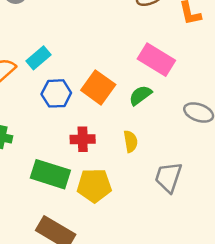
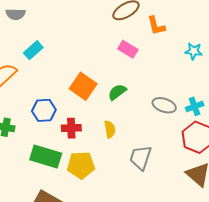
cyan rectangle: (39, 58) -> (33, 50), moved
pink rectangle: (156, 60) -> (128, 49), moved, size x0.7
blue hexagon: (56, 93) -> (44, 110), moved

